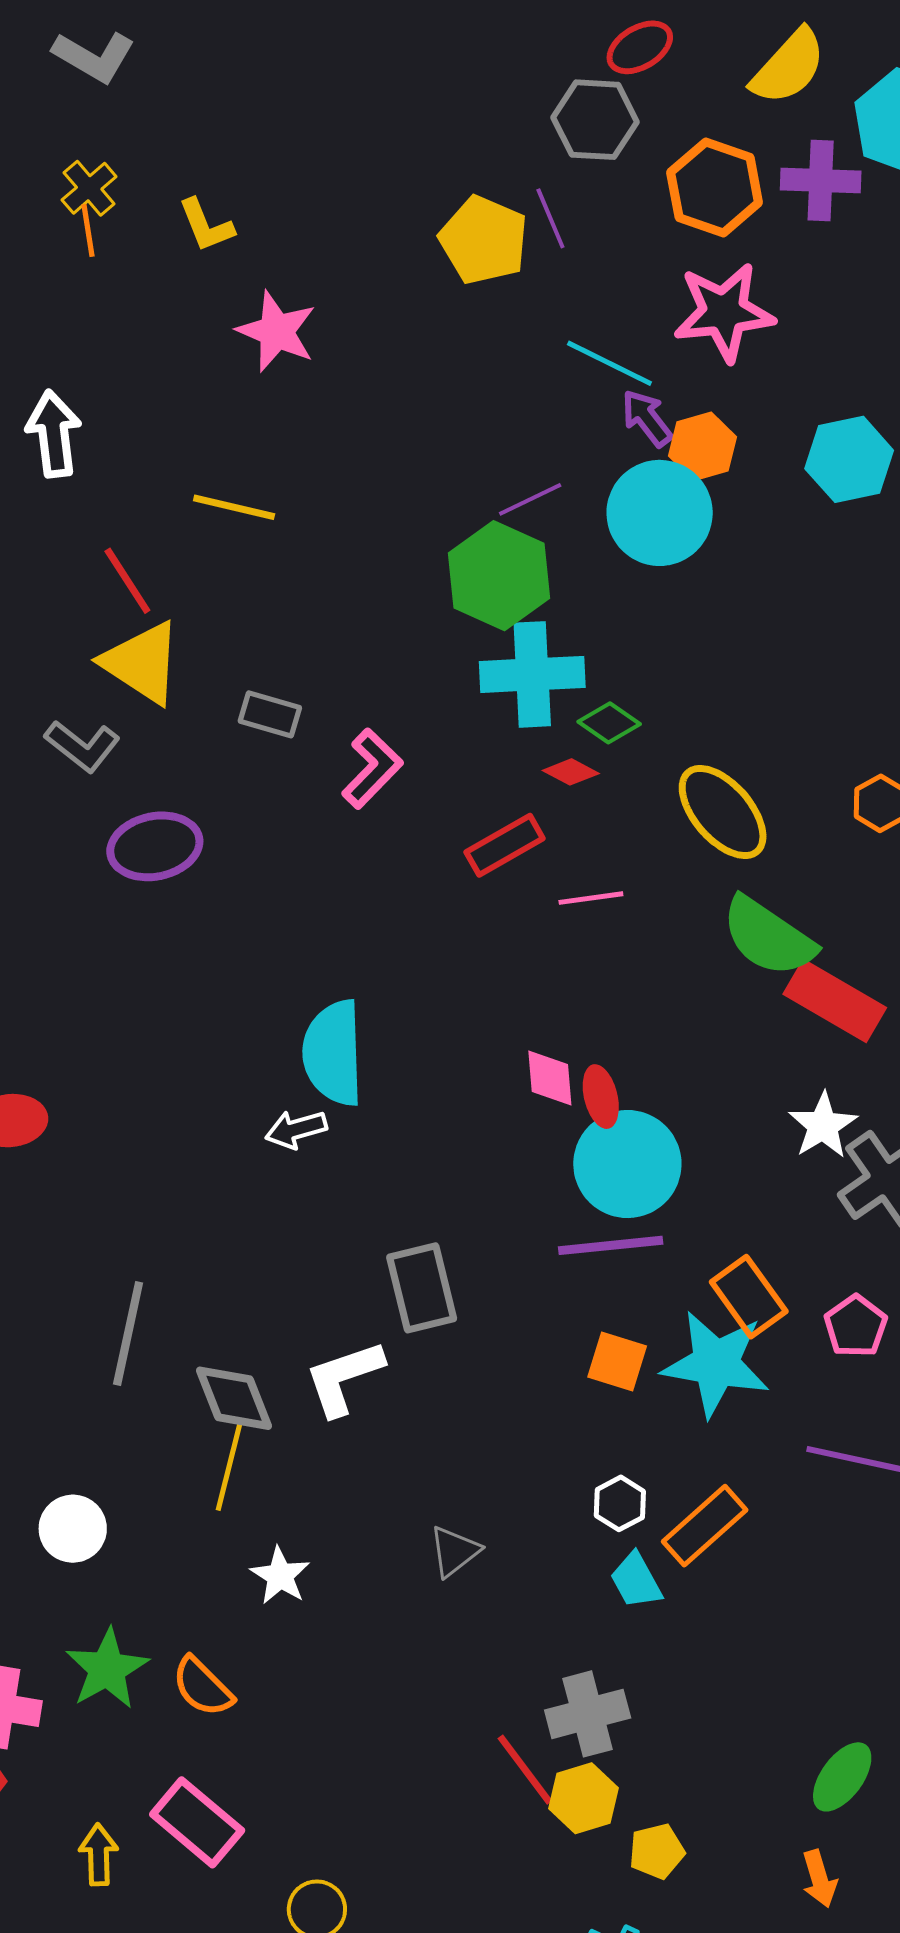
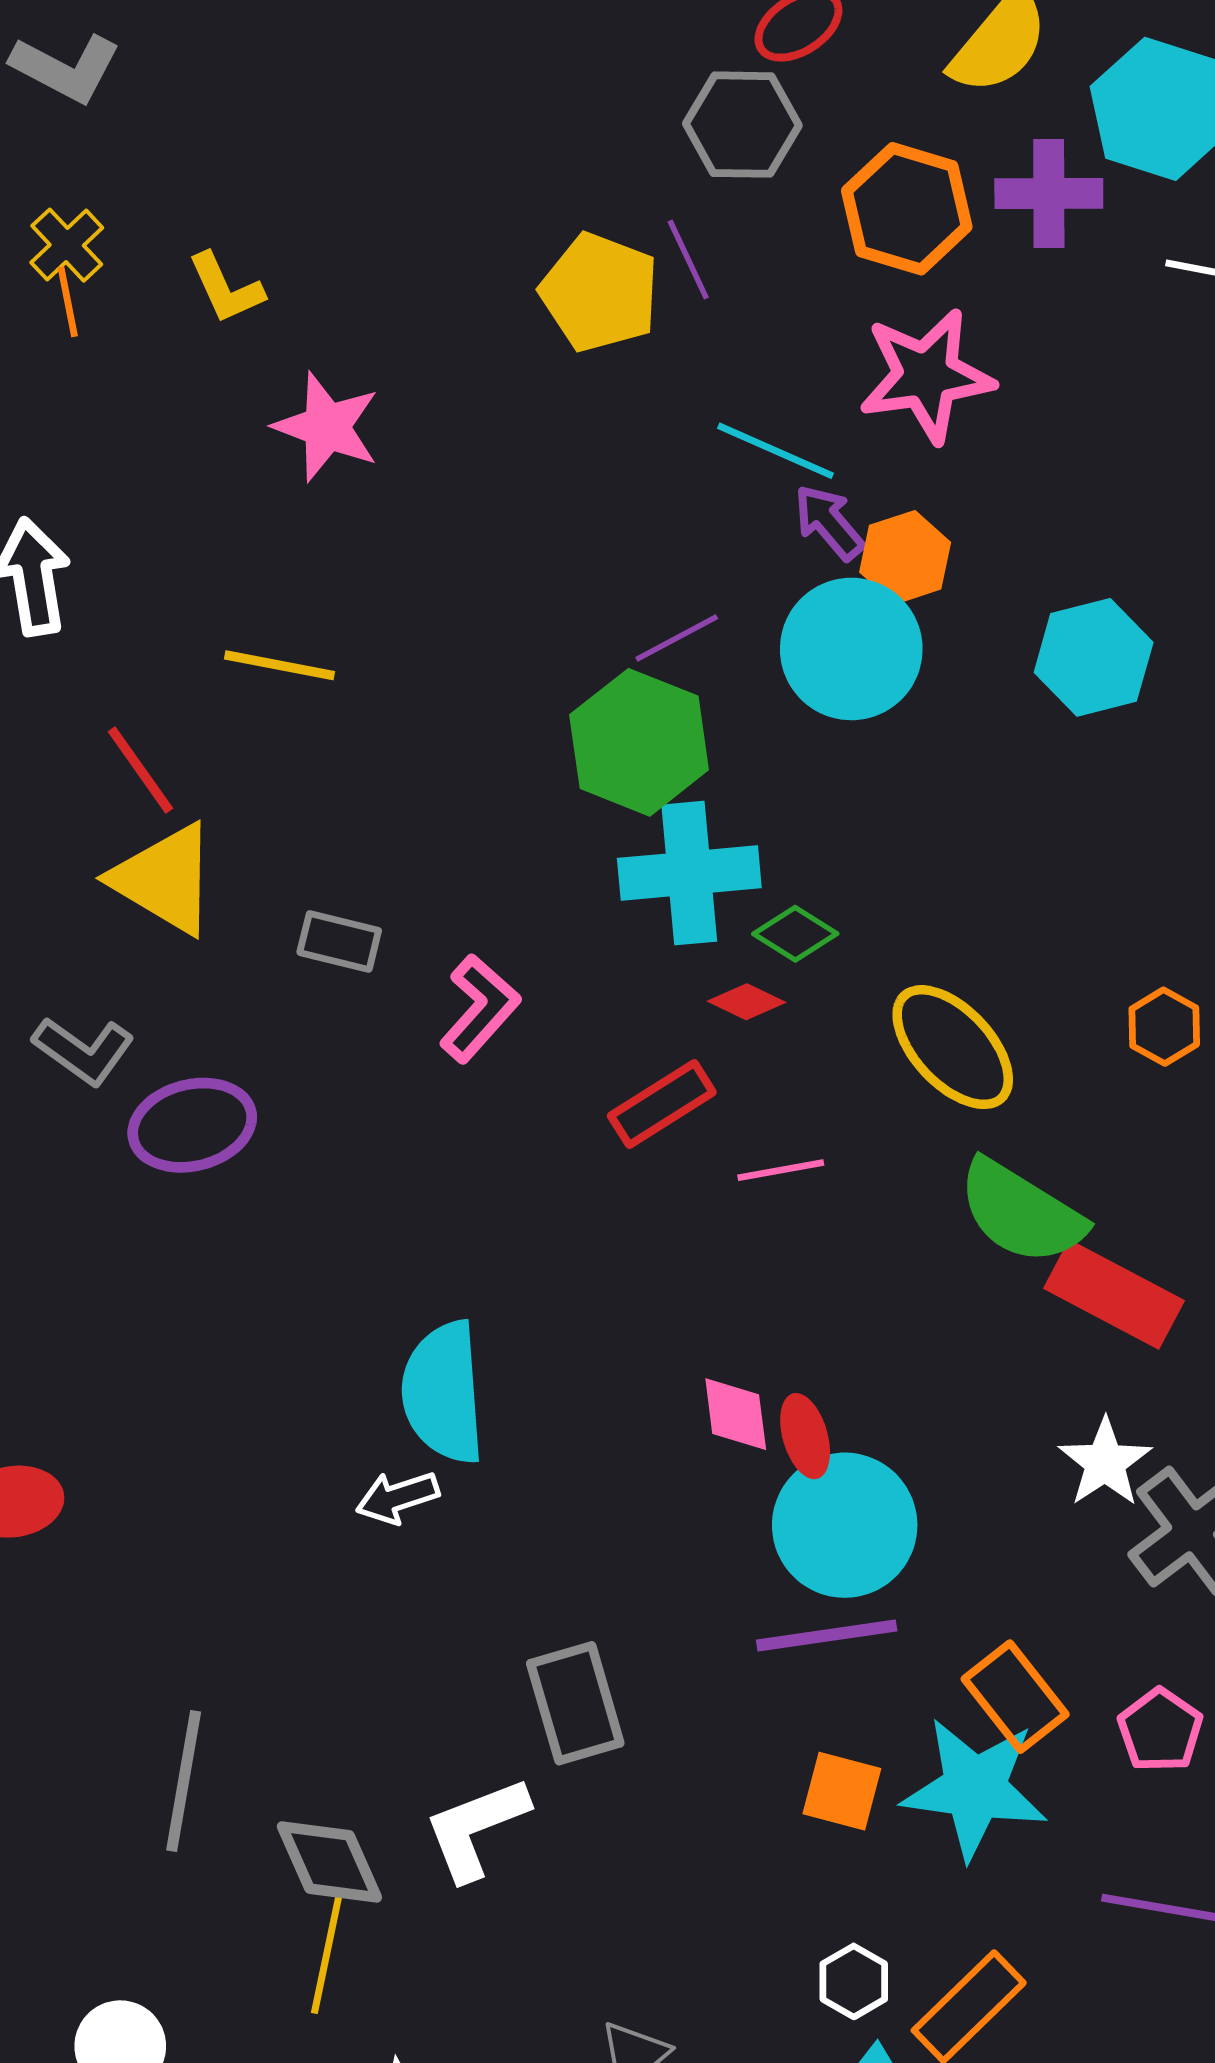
cyan hexagon: (849, 459) -> (1094, 657), moved
gray L-shape: (82, 746) -> (84, 1051), moved

